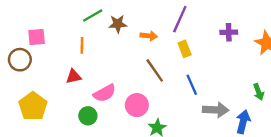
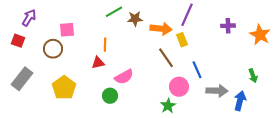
orange arrow: (149, 36) -> (161, 29), size x1.5
orange line: (82, 45) -> (105, 45), moved
yellow rectangle: (185, 49) -> (182, 40), moved
pink circle: (137, 105) -> (179, 87), moved

